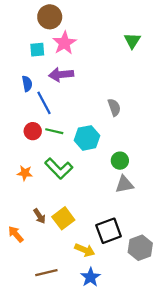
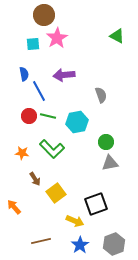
green triangle: (132, 41) -> (117, 36), turned -35
purple arrow: (61, 75) -> (64, 75), moved
brown arrow: (40, 216) -> (35, 179), moved
gray hexagon: (140, 248) -> (114, 244), moved

